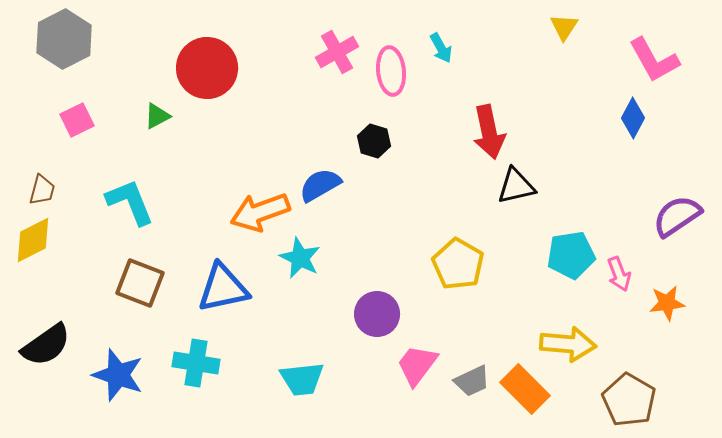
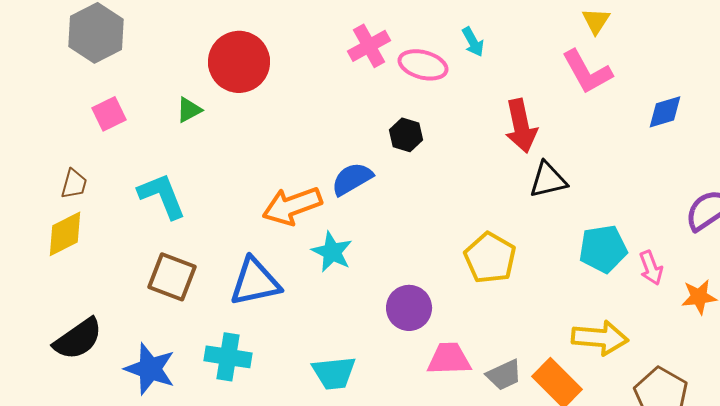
pink L-shape: (654, 60) -> (587, 72), moved
pink ellipse: (391, 71) -> (423, 65), turned -69
blue diamond: (633, 118) -> (665, 112), turned 45
pink trapezoid: (417, 365) -> (449, 359), turned 51

